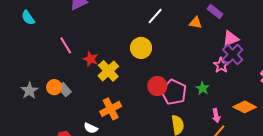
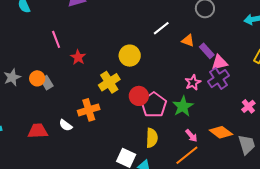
purple rectangle: (215, 11) -> (207, 51), moved
white line: (155, 16) -> (161, 28), moved
pink star: (221, 65) -> (193, 82), moved
yellow cross: (108, 71) -> (109, 82), moved
green star: (203, 88) -> (183, 106), size x1.5
pink arrow: (216, 116) -> (191, 136), turned -40

